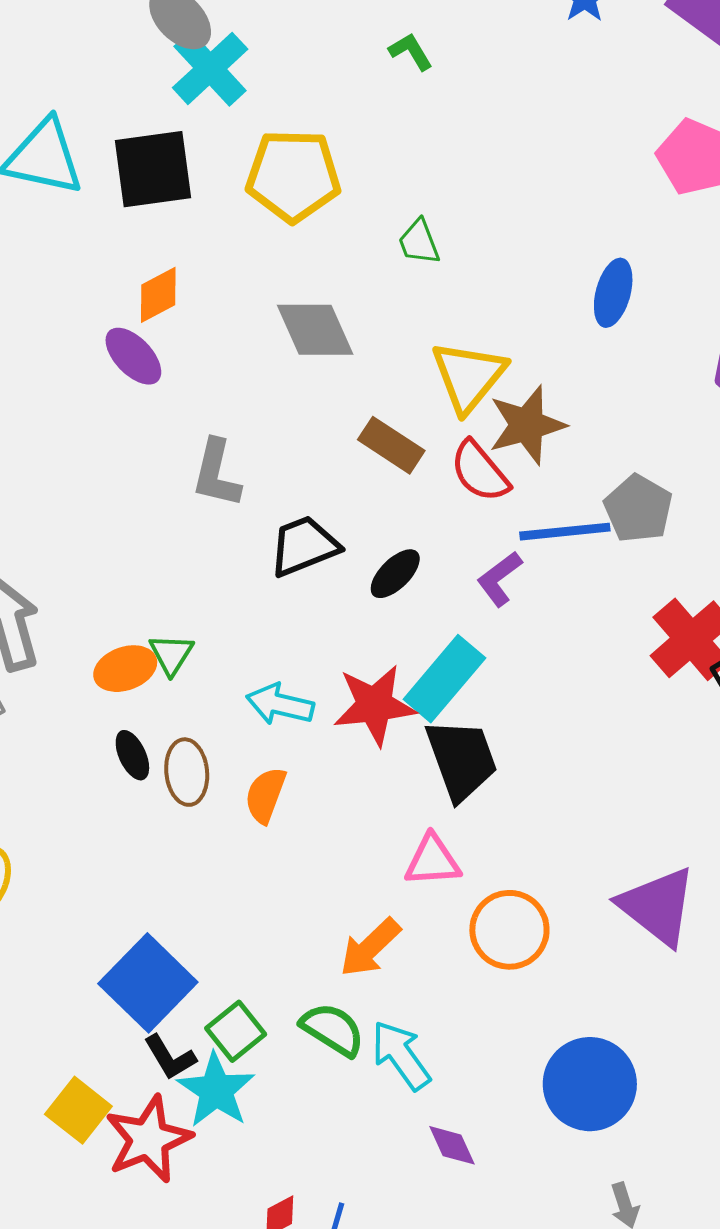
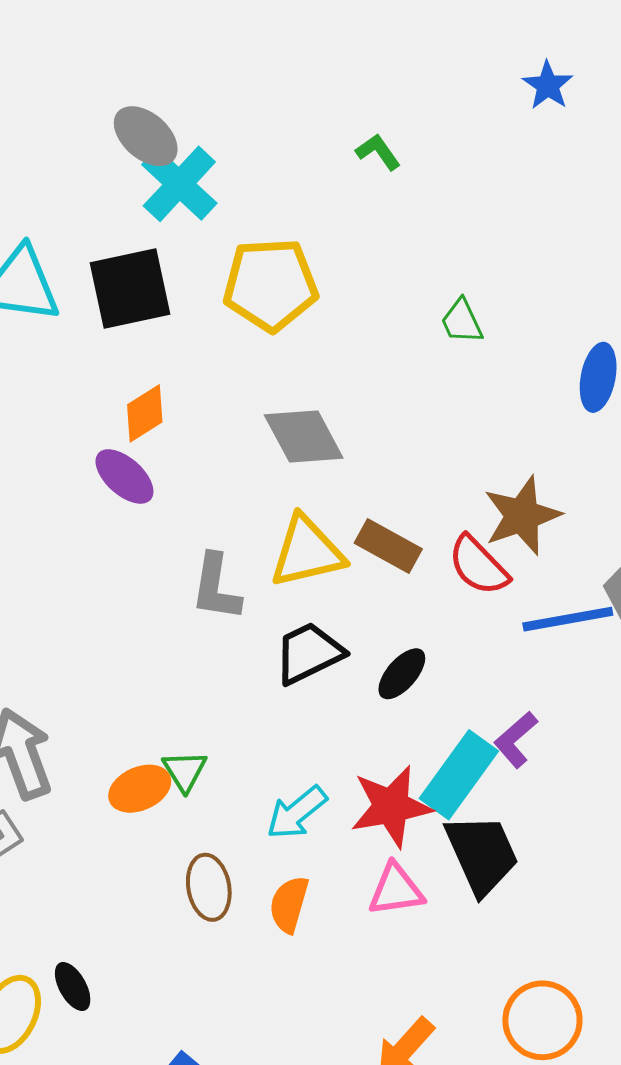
green trapezoid: (419, 242) -> (462, 321), moved
yellow triangle: (469, 376) -> (307, 552), moved, turned 42
purple L-shape: (499, 579) -> (516, 740), moved
cyan arrow: (280, 704) -> (297, 813), turned -48
black ellipse: (132, 755) -> (73, 987), moved
pink triangle: (433, 861) -> (396, 890), moved

